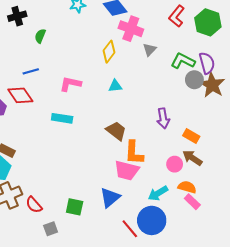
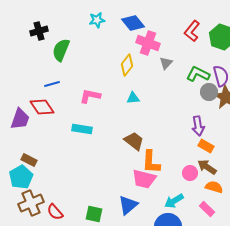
green semicircle: (40, 36) -> (61, 50), size x1.6
purple arrow: (163, 118) -> (198, 126), moved
orange semicircle: (187, 187) -> (214, 187), moved

